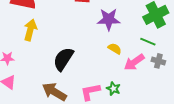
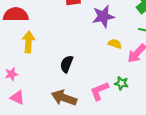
black semicircle: (63, 59) -> (67, 64), size x0.7

